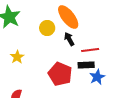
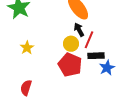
yellow circle: (47, 28) -> (71, 44), moved
red line: (90, 50) -> (89, 40), moved, turned -60

